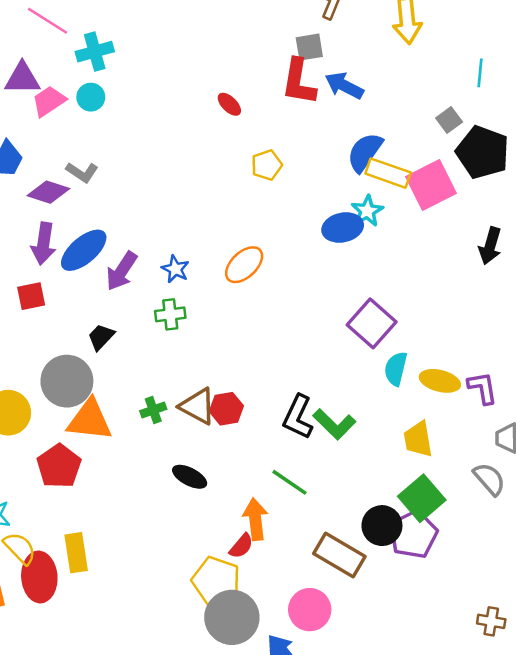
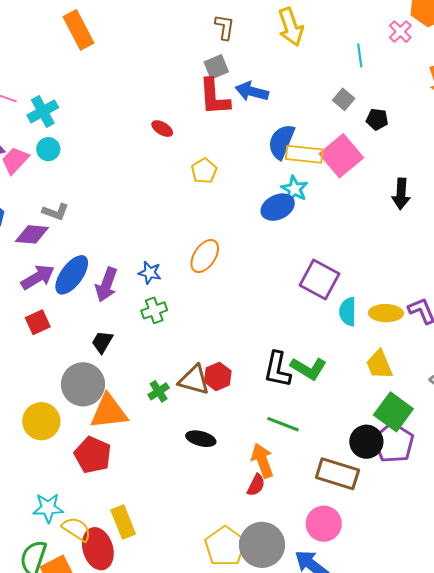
black pentagon: (483, 152) -> (377, 119), size x0.5
purple arrow: (43, 244) -> (38, 277), turned -116
yellow pentagon: (216, 581) -> (225, 546), moved, turned 30

